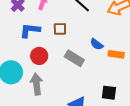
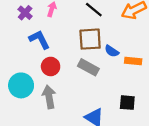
brown square: (60, 29) -> (90, 39), moved, size x1.6
blue L-shape: (30, 30) -> (39, 39), turned 60

